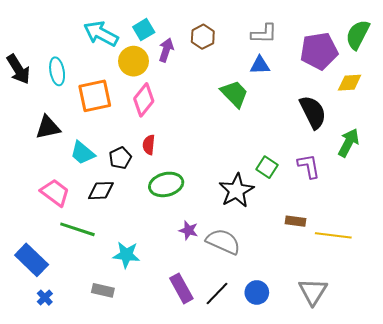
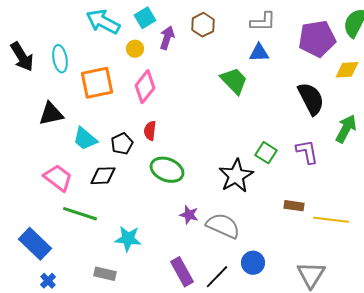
yellow circle: (134, 61) -> (135, 49), size x0.6
green ellipse: (166, 184) -> (167, 170), turned 36
blue circle: (257, 292) -> (253, 263), moved

